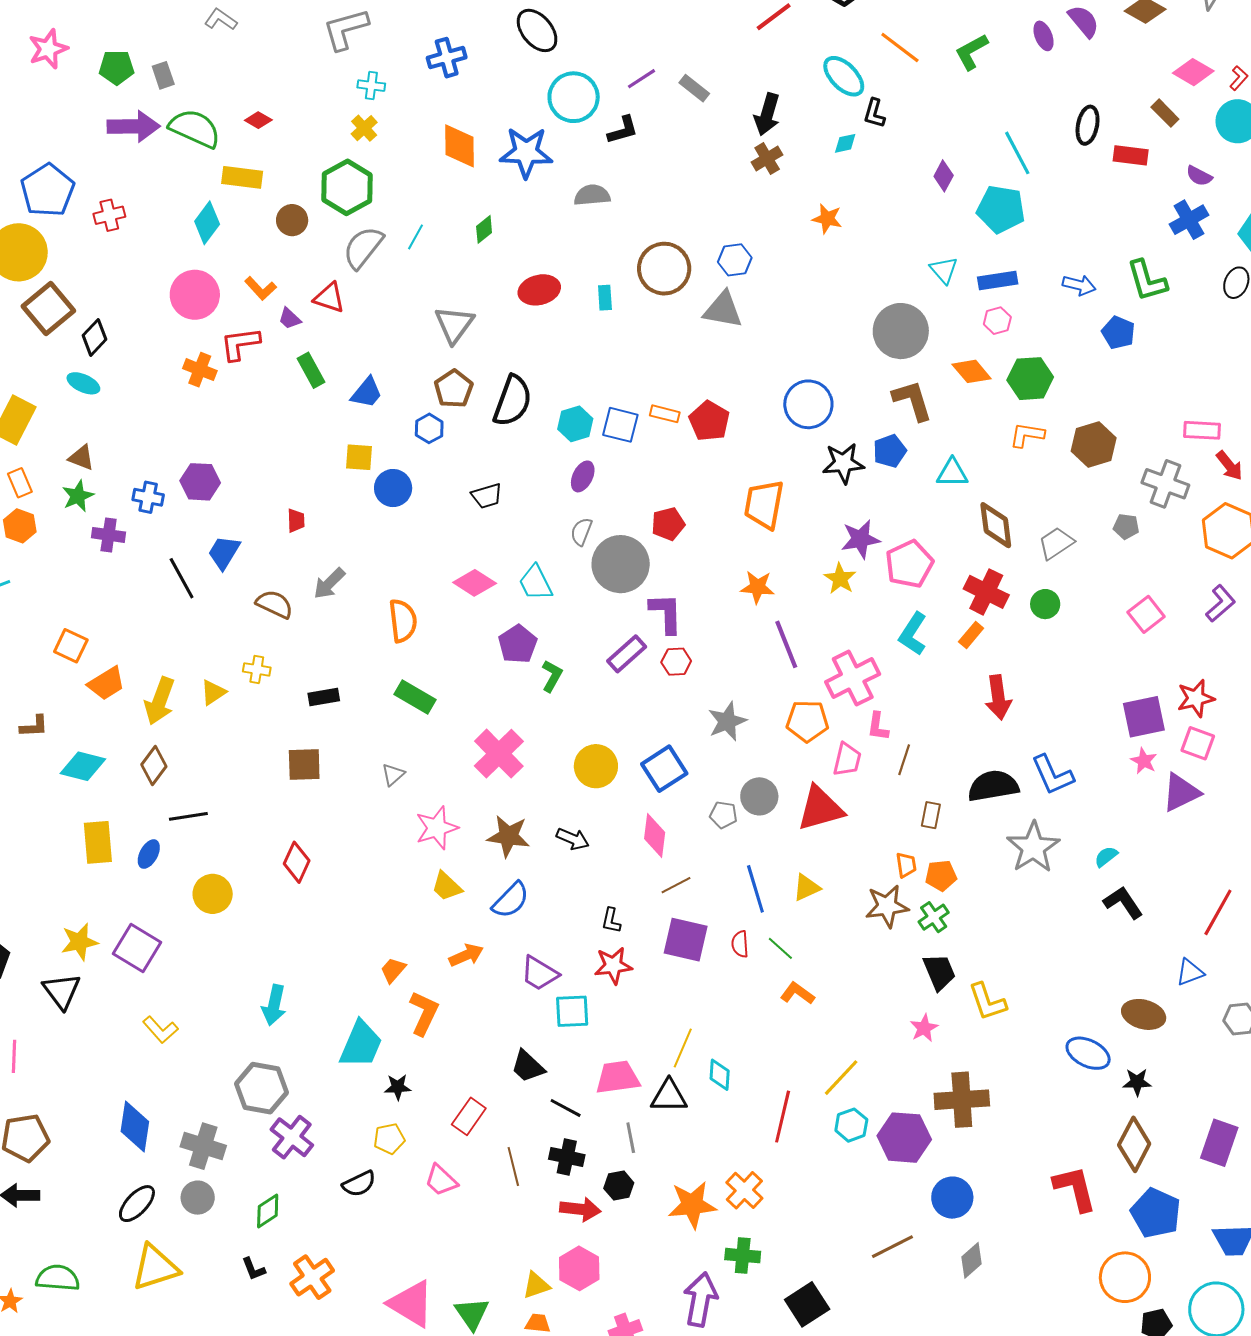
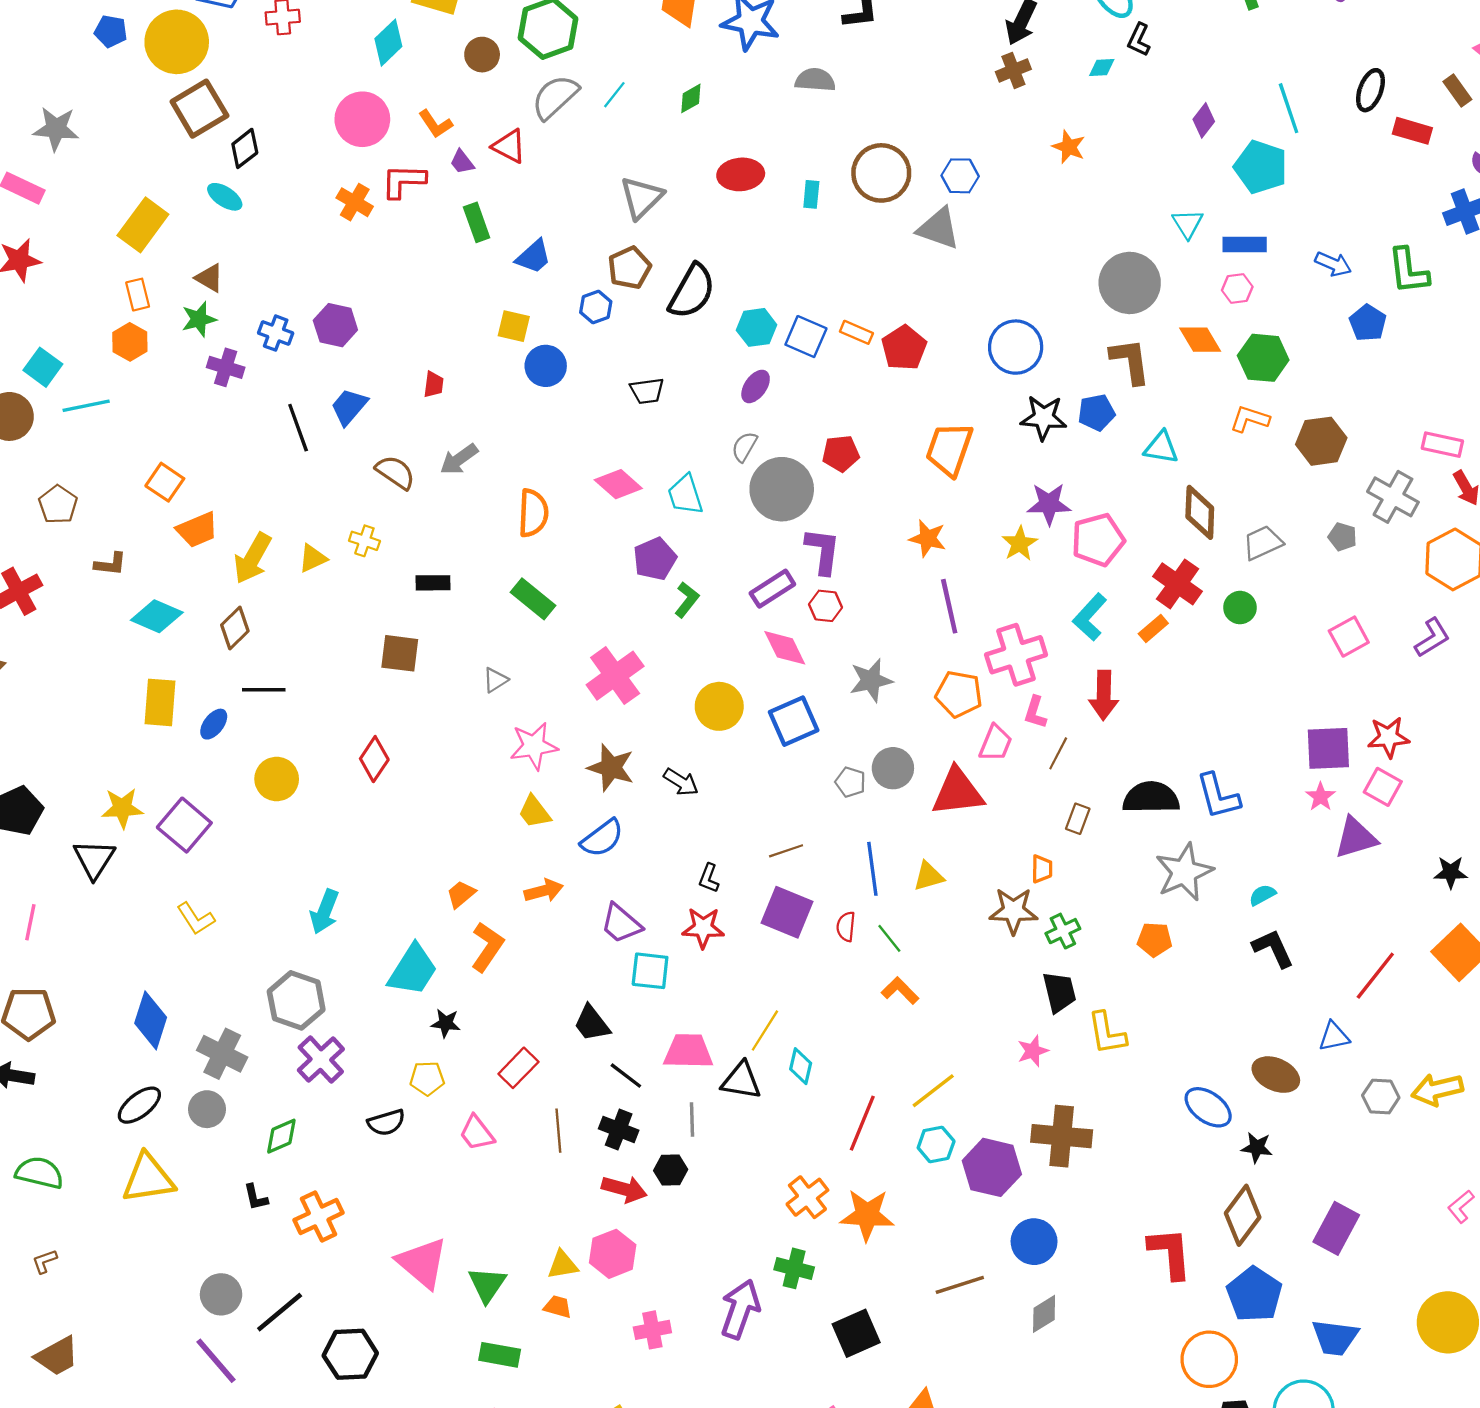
red arrow: (998, 697) -> (1104, 695), moved
pink diamond: (655, 835) -> (785, 648), moved, turned -42
orange pentagon: (941, 876) -> (1155, 940), moved
orange star: (692, 1205) -> (867, 1215), moved

